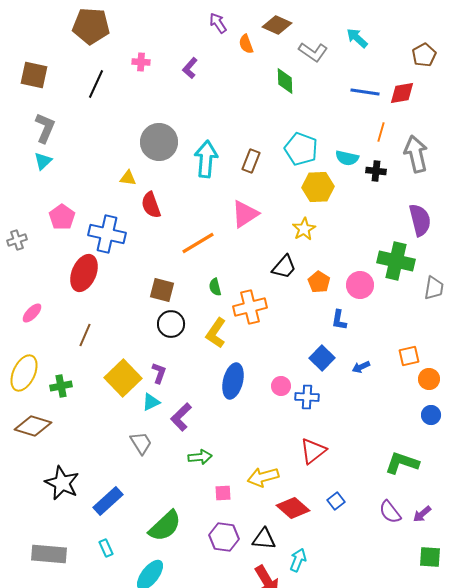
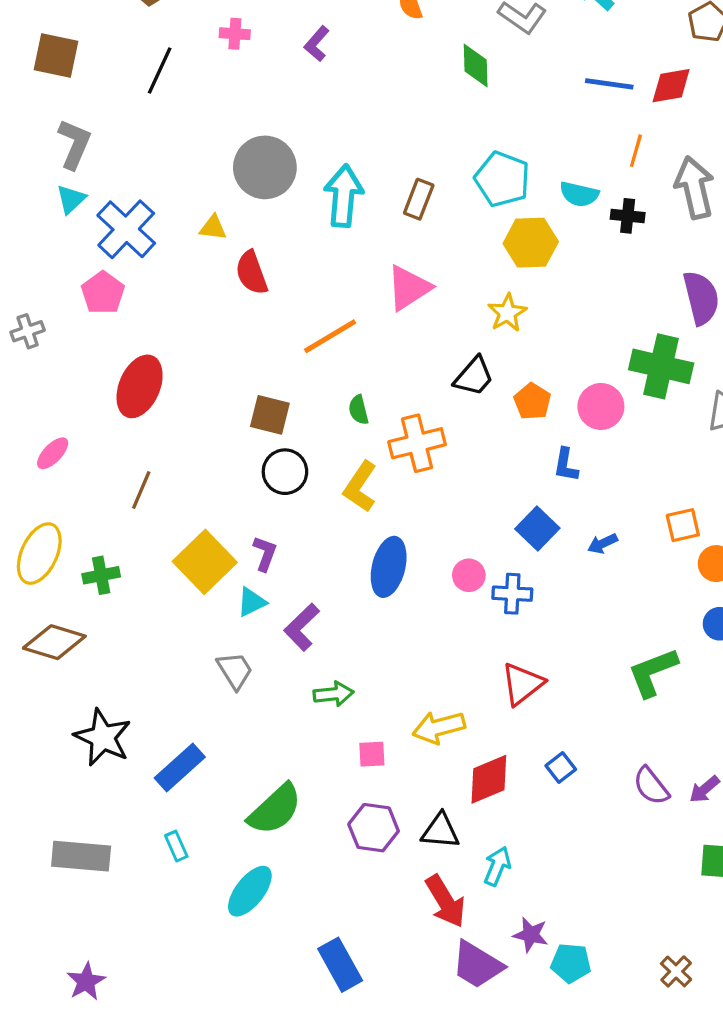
blue cross: (107, 234) -> (126, 229), moved, turned 30
green L-shape: (402, 463) -> (653, 672), moved, turned -40
red diamond: (293, 508) -> (489, 779), turned -64

